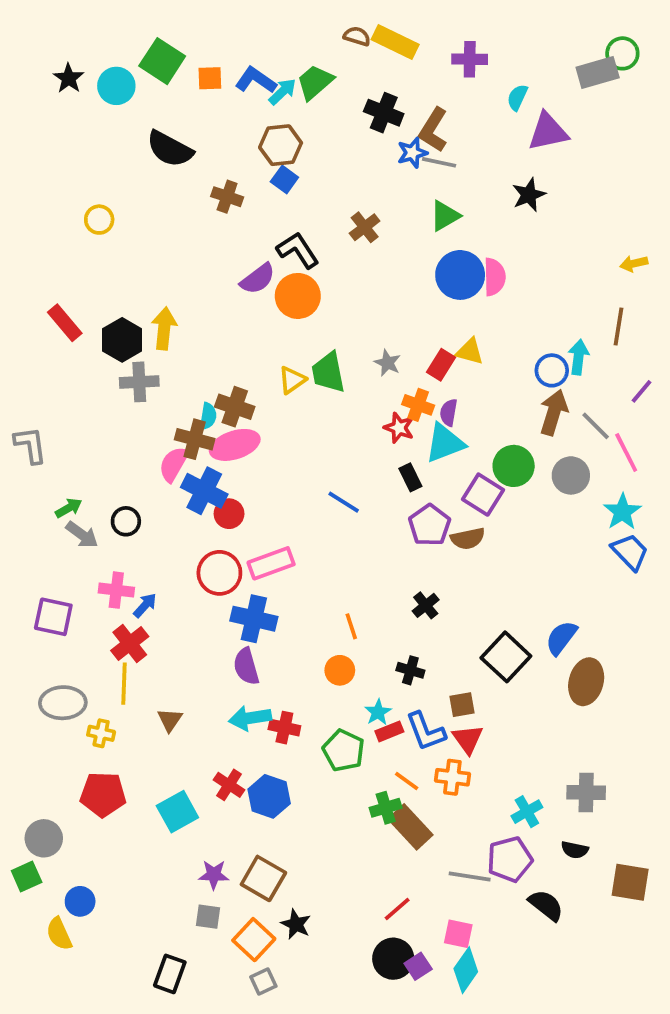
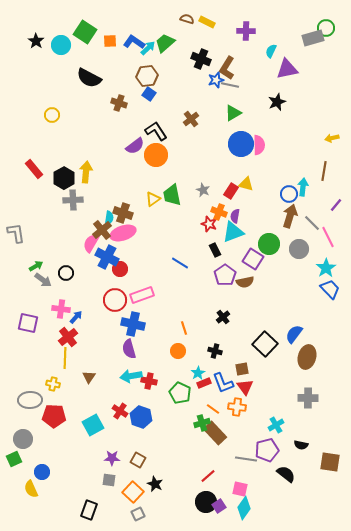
yellow rectangle: (395, 42) -> (207, 22), size x0.7
brown cross: (195, 439) -> (102, 230), turned 36
gray ellipse: (63, 703) -> (30, 400), moved
gray cross: (586, 793) -> (308, 398), moved
brown square: (263, 878) -> (138, 460), size x0.7

